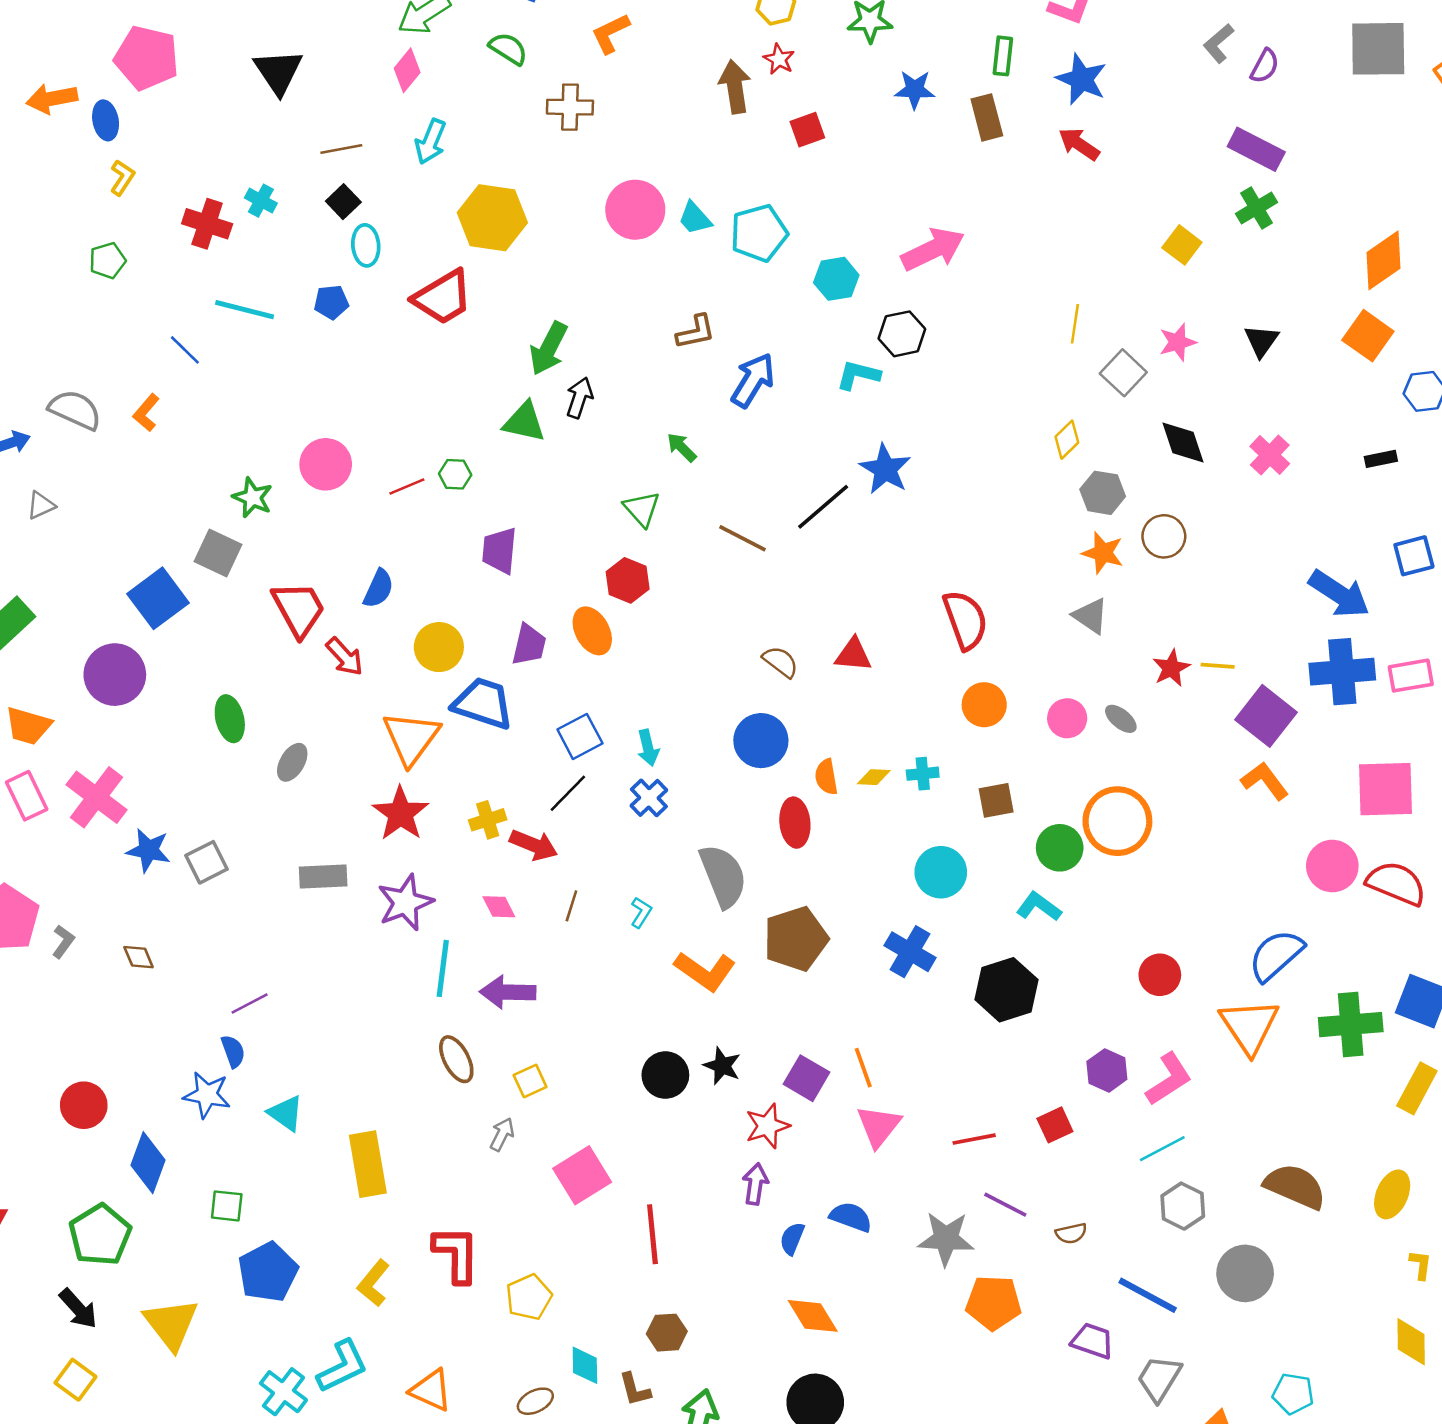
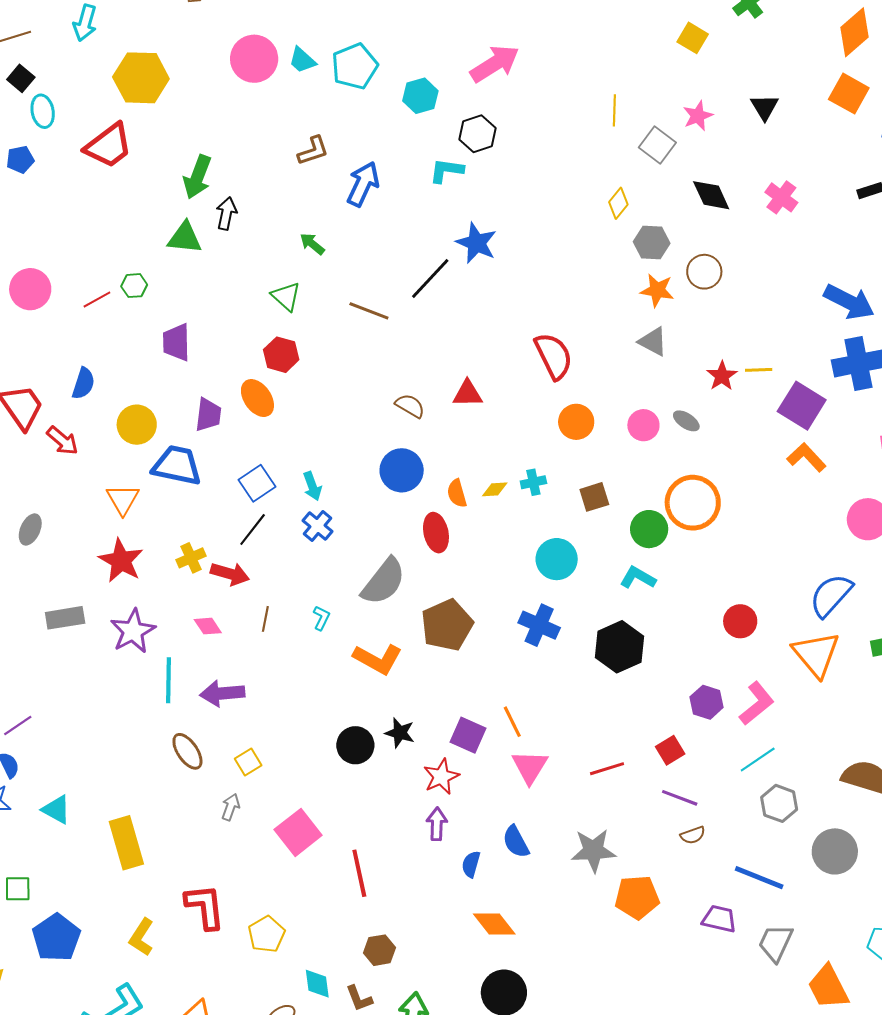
orange triangle: (411, 738) -> (123, 499), size x0.7
gray semicircle: (723, 876) -> (384, 581), turned 66
purple line: (1005, 1205) -> (680, 798), moved
blue semicircle: (851, 1217) -> (516, 842), turned -132

